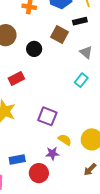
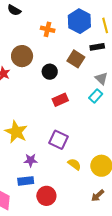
red rectangle: (16, 78) -> (60, 100), moved
cyan rectangle: (81, 80) -> (96, 96), moved
purple star: (52, 153) -> (31, 160), moved

